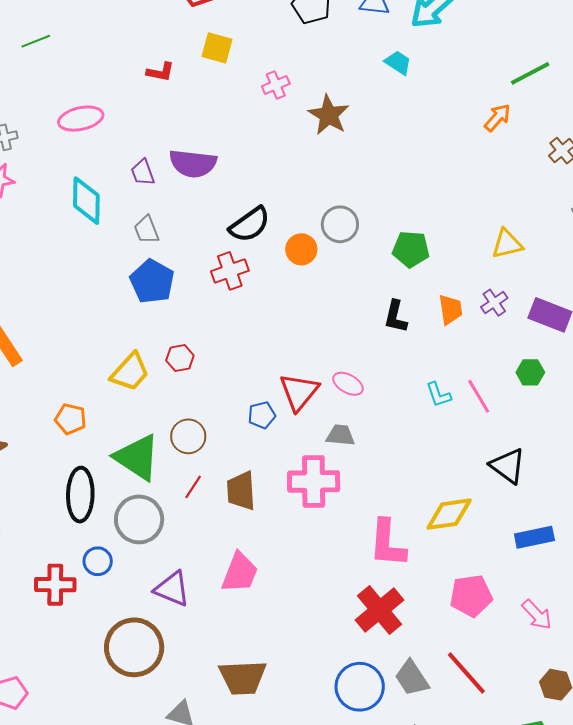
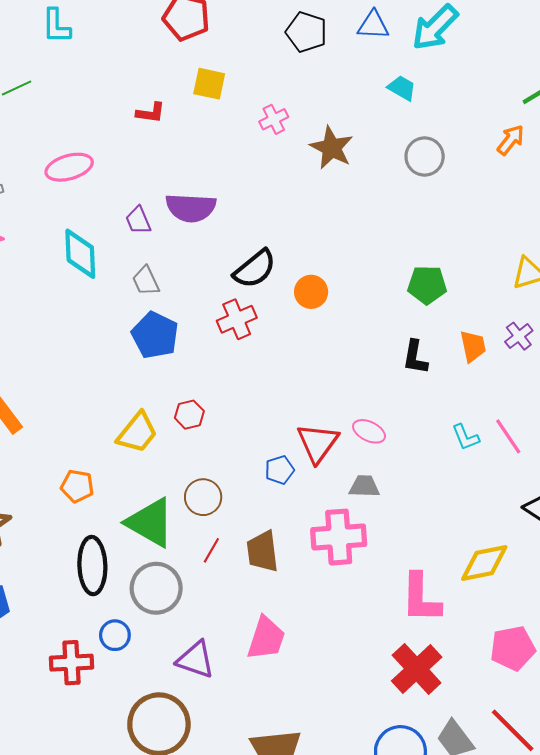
gray circle: (340, 224) -> (425, 156), moved

